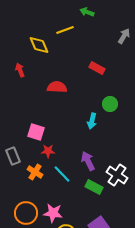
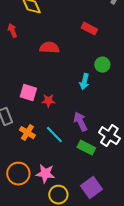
red star: (48, 151) -> (48, 101), moved

